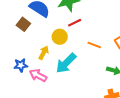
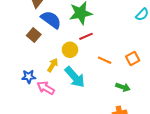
cyan arrow: (66, 63) -> (75, 77), turned -90

